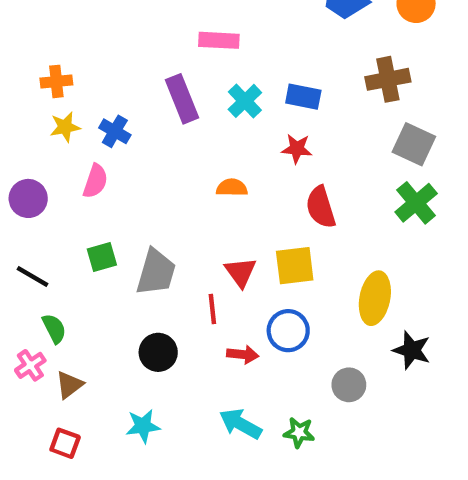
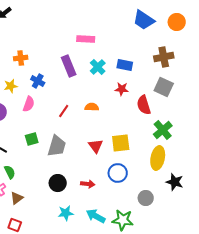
orange cross: (56, 81) -> (21, 58), moved
yellow star: (65, 127) -> (11, 86), moved
gray square: (414, 144) -> (164, 87), moved
green cross: (416, 203) -> (163, 130), moved
red semicircle: (321, 207) -> (144, 105), moved
red line: (212, 309) -> (64, 111), moved, turned 40
red arrow: (243, 354) -> (88, 184), moved
cyan star: (143, 426) -> (66, 213), moved
green star: (299, 432) -> (123, 220), size x1.5

